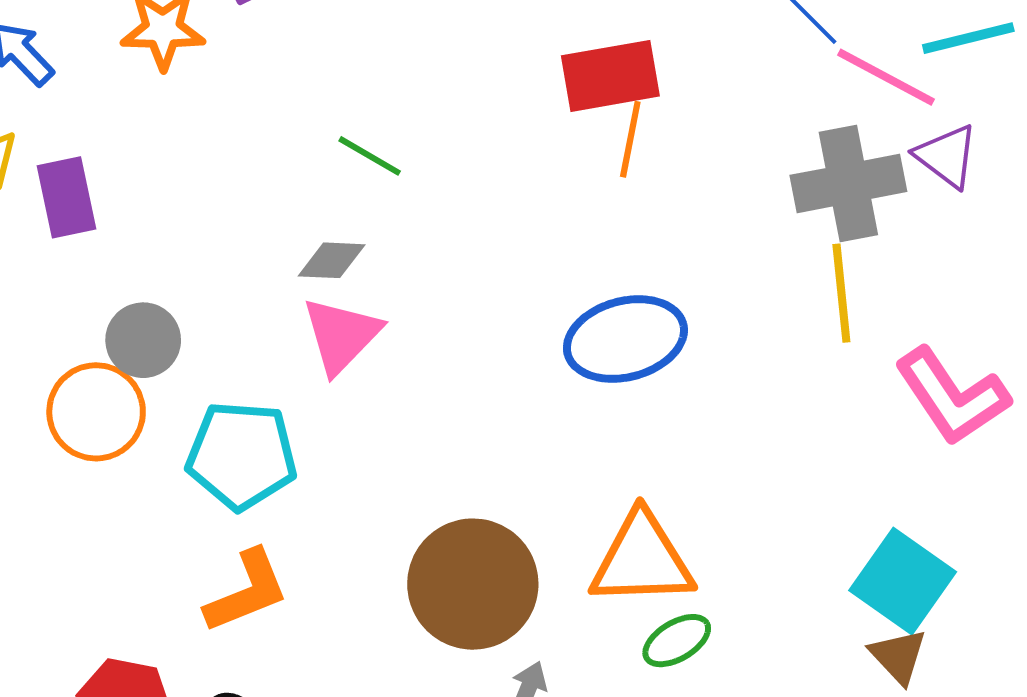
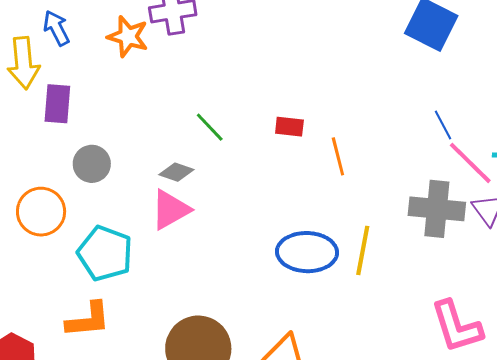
red rectangle: (610, 76) -> (289, 127), moved, size x0.6
orange line: (630, 139) -> (338, 156), turned -42
yellow line: (841, 293) -> (363, 250), moved
gray circle: (143, 340) -> (92, 164), moved

